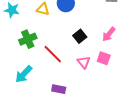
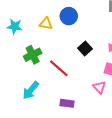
pink triangle: (84, 62) -> (99, 87), moved

